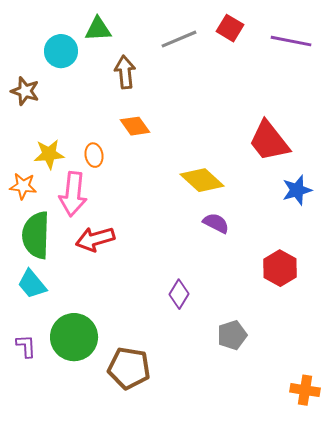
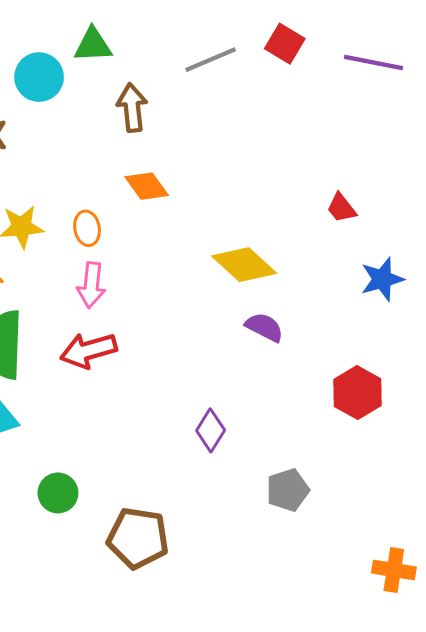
red trapezoid: (269, 141) -> (341, 208), size x0.5
pink arrow: (73, 194) -> (91, 285), moved, size x0.7
green circle: (74, 337) -> (58, 493), size x0.6

